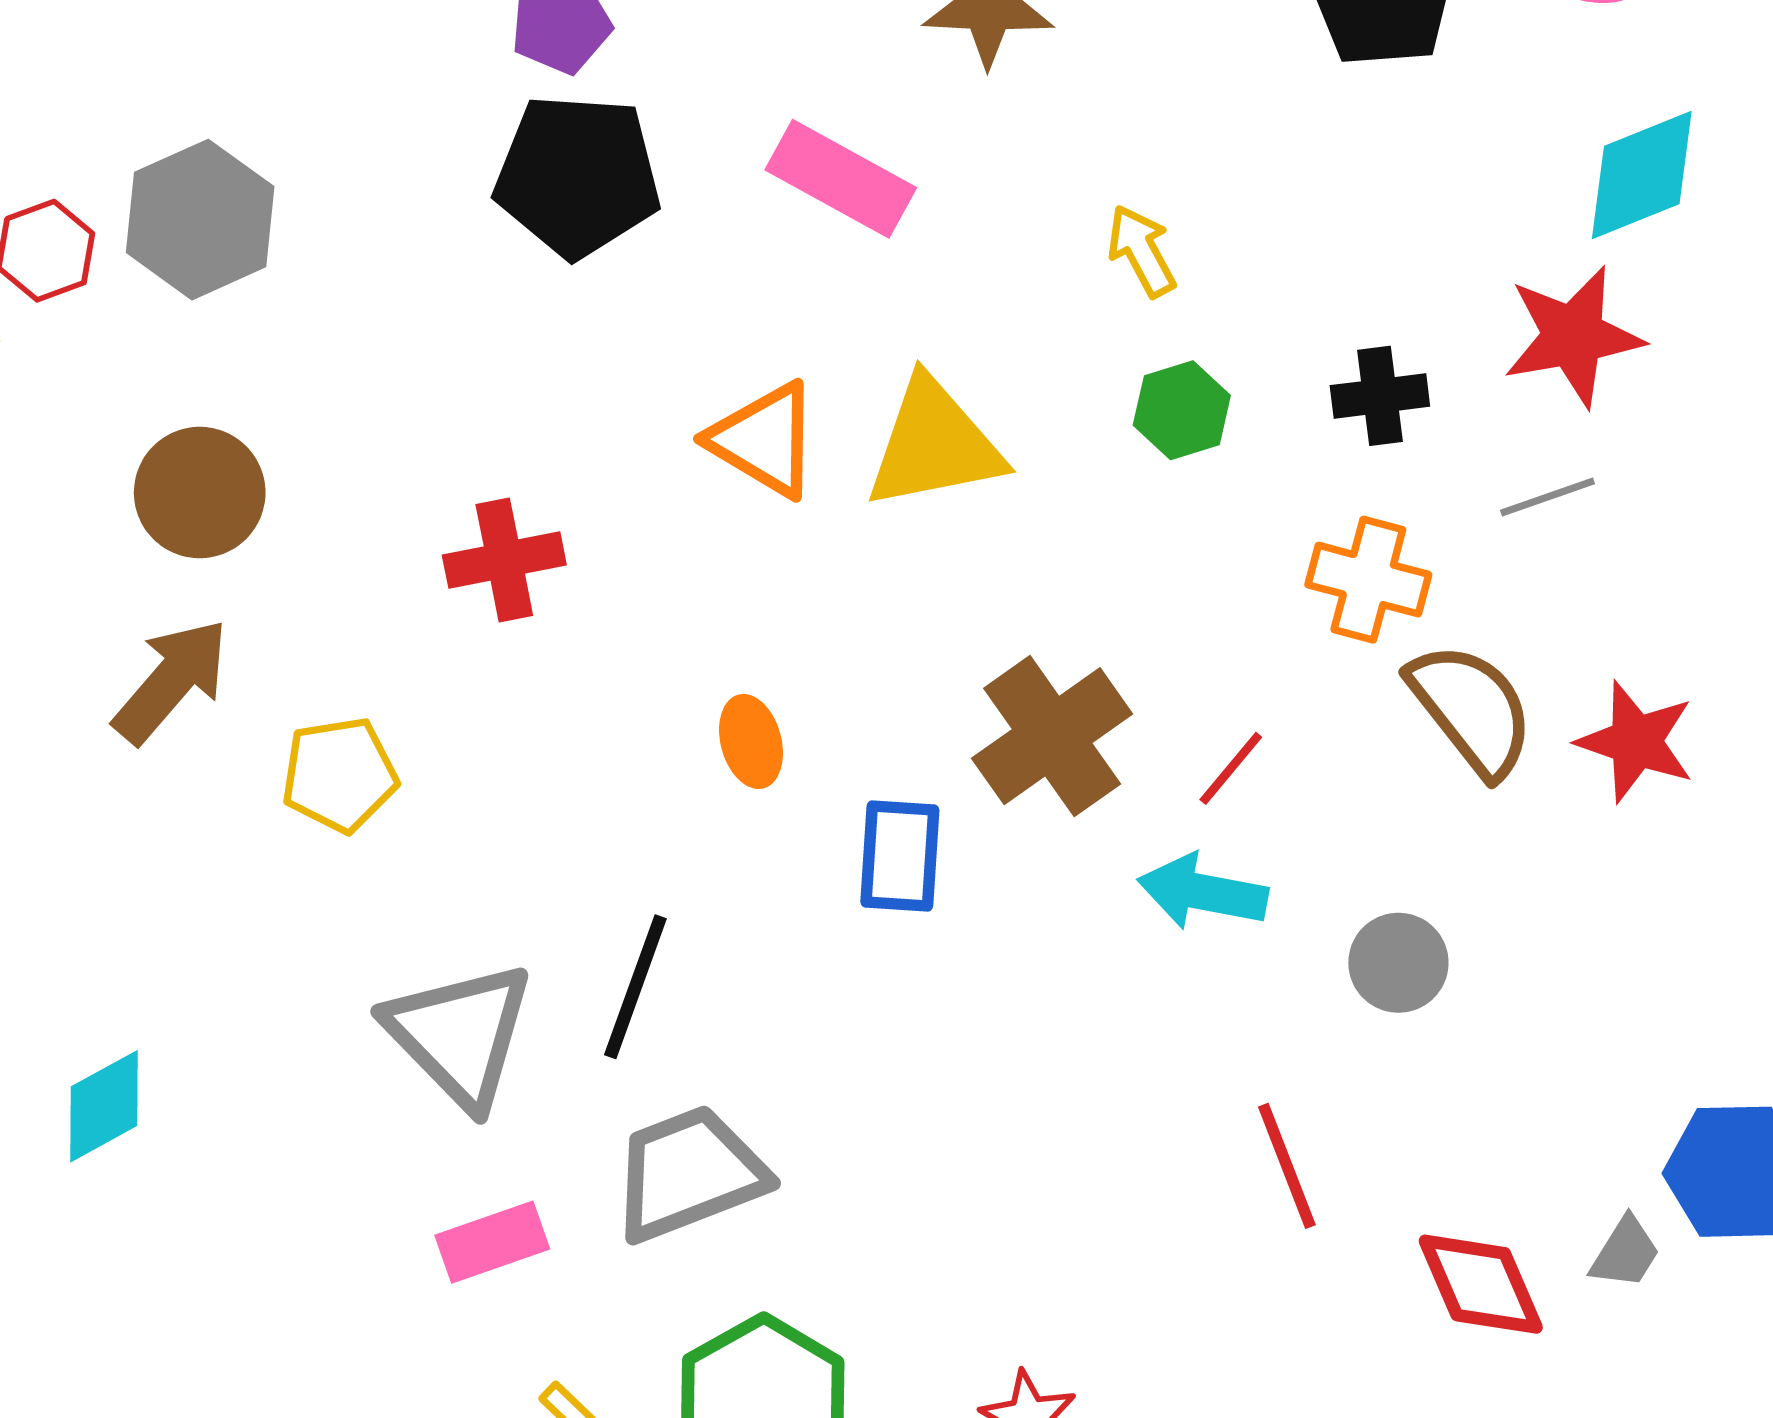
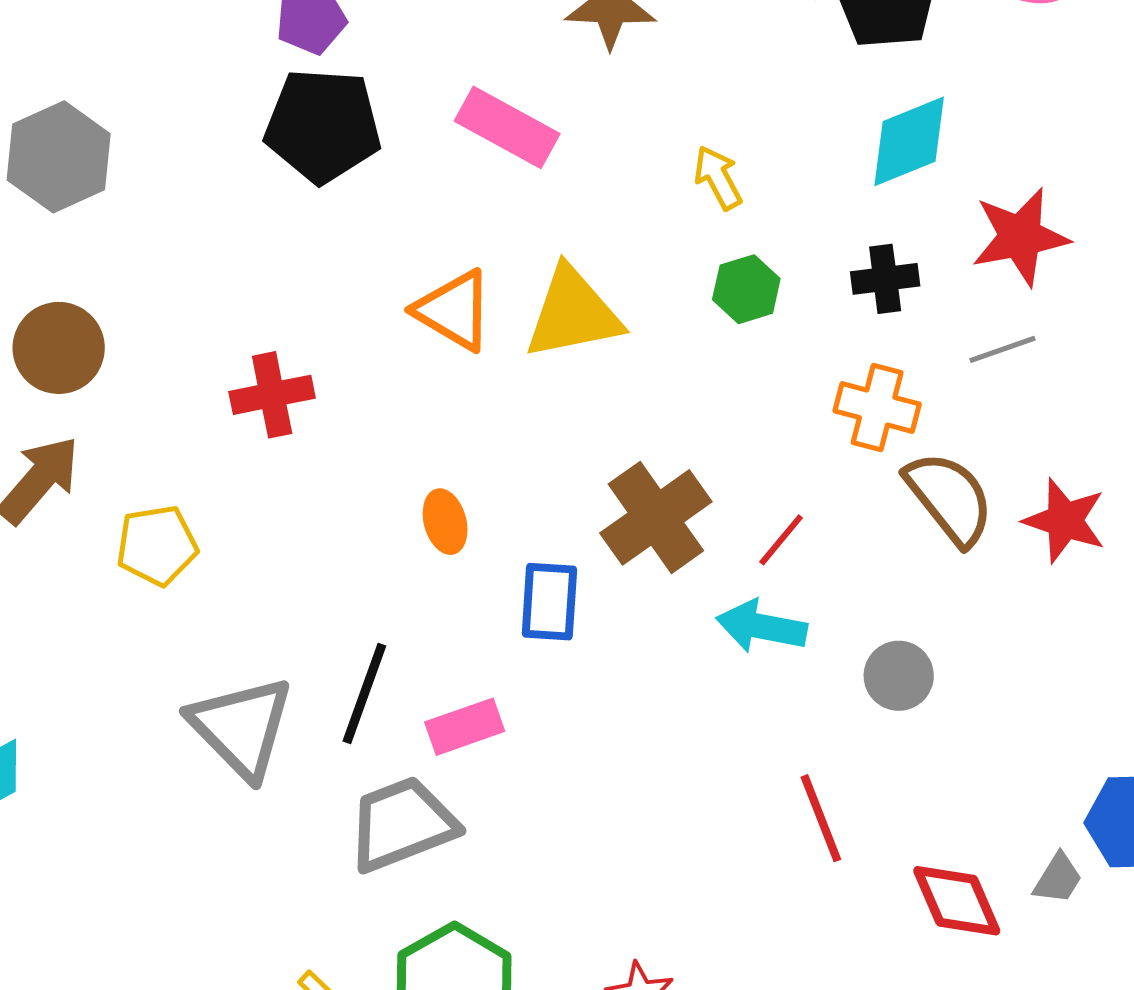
cyan diamond: (1642, 175) -> (909, 141), moved
pink rectangle: (492, 1242) -> (465, 727), moved

